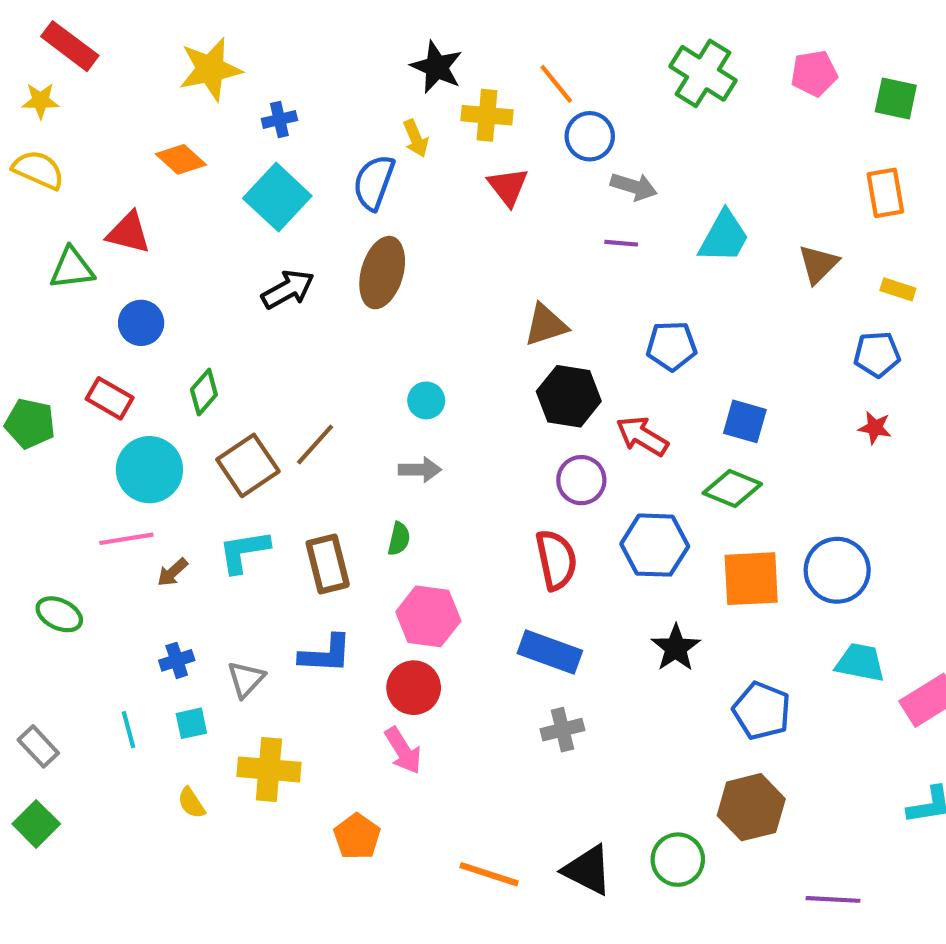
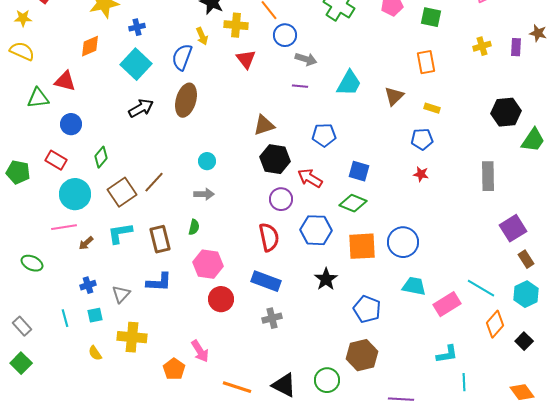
orange diamond: (181, 159) -> (90, 46), turned -65
red circle: (414, 688) -> (221, 299), moved
pink arrow: (403, 751) -> (200, 351), moved

